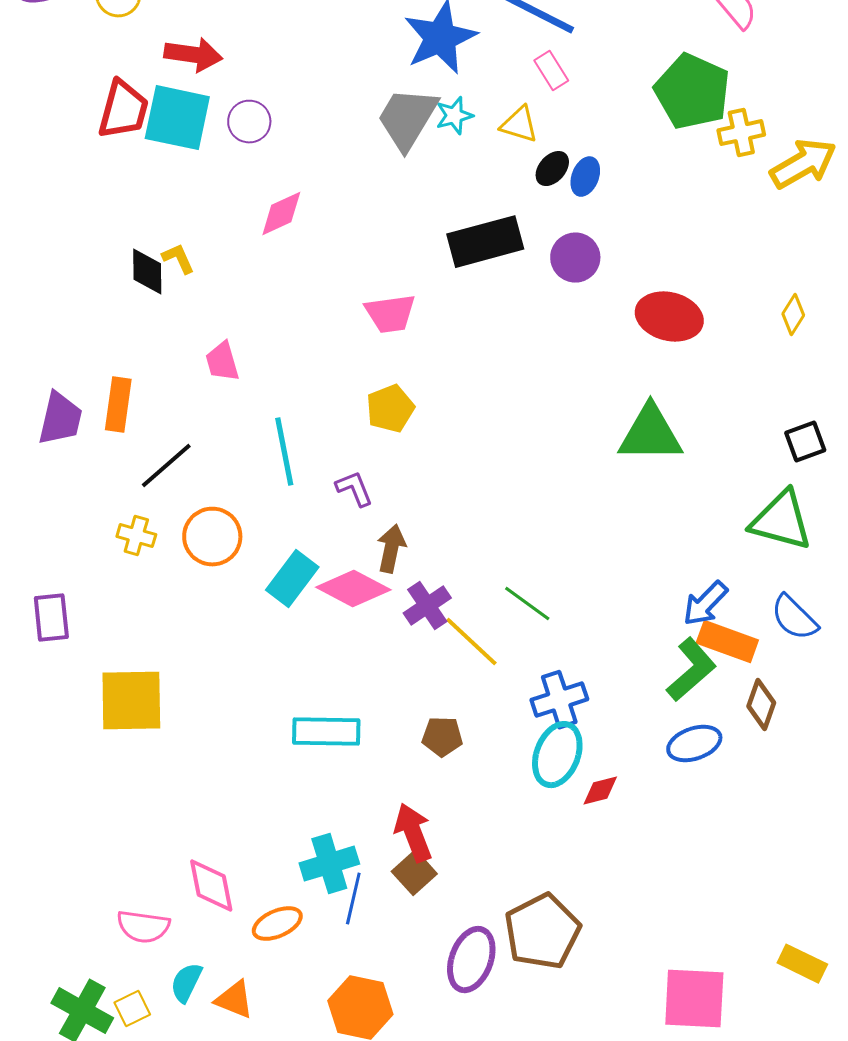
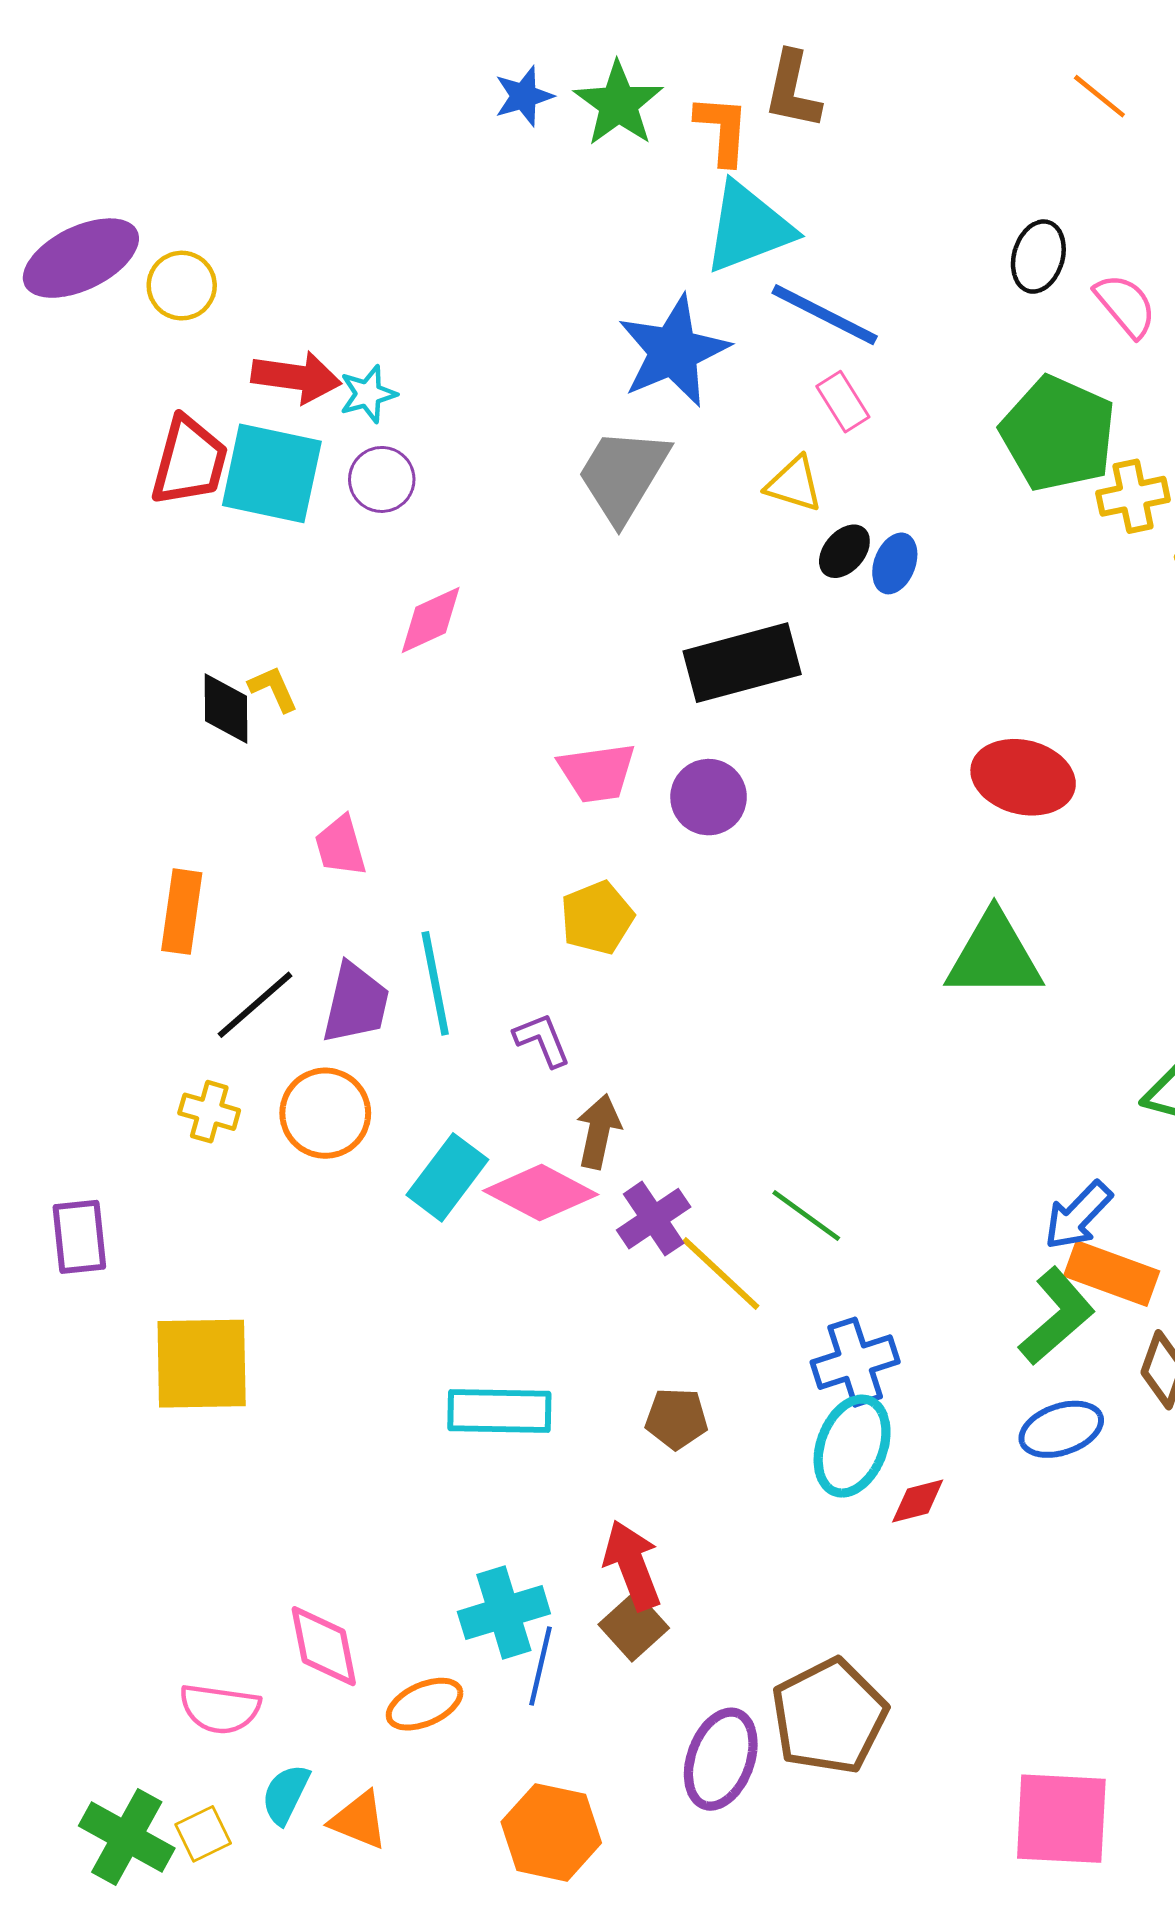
cyan star: (454, 116) -> (368, 394), moved
purple circle: (575, 258) -> (709, 797), moved
purple trapezoid: (60, 419) -> (356, 1003), moved

